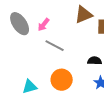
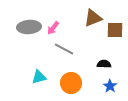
gray ellipse: (20, 24) -> (29, 27), turned -60
cyan triangle: (30, 87) -> (39, 77), moved

